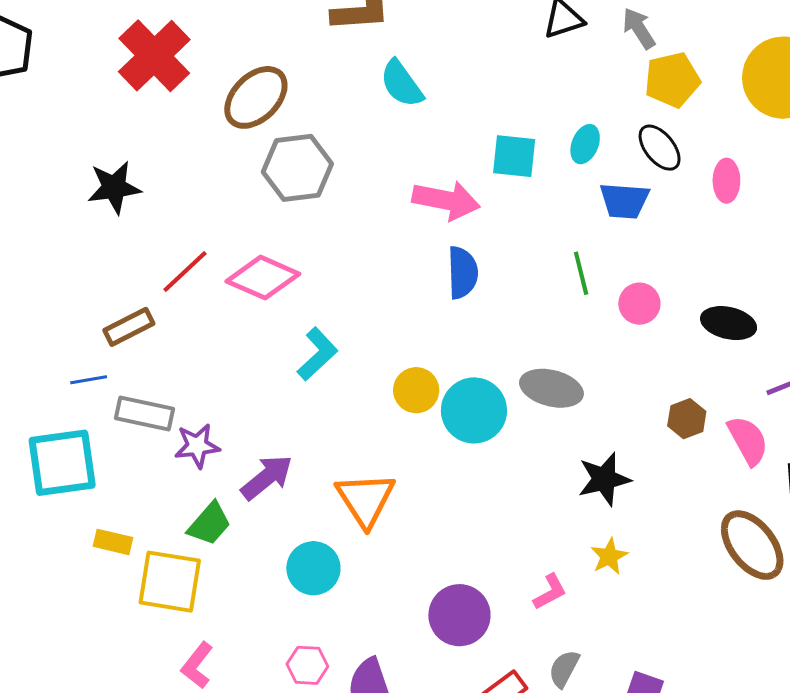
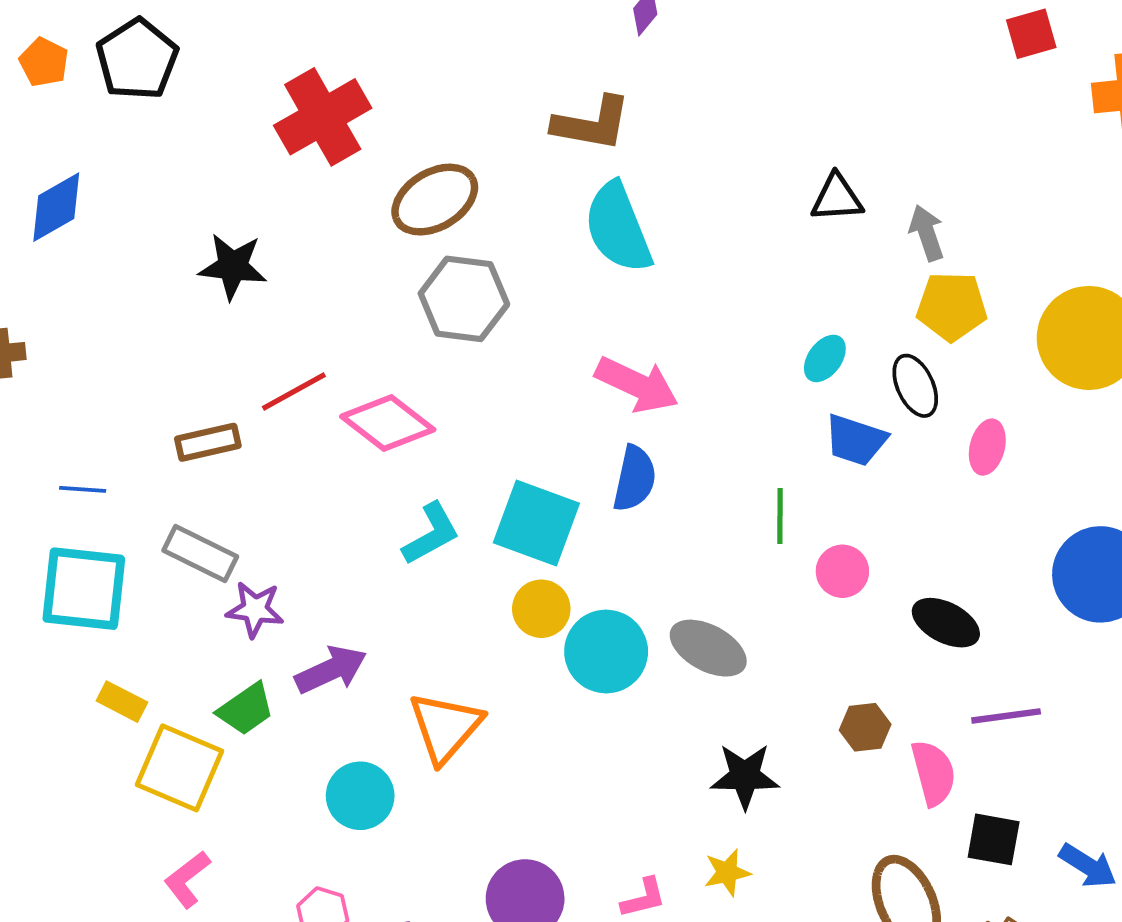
cyan semicircle: (402, 84) -> (618, 228), size x1.4
cyan square: (514, 156) -> (536, 523), moved, size x1.4
blue line: (89, 380) -> (83, 489), moved

